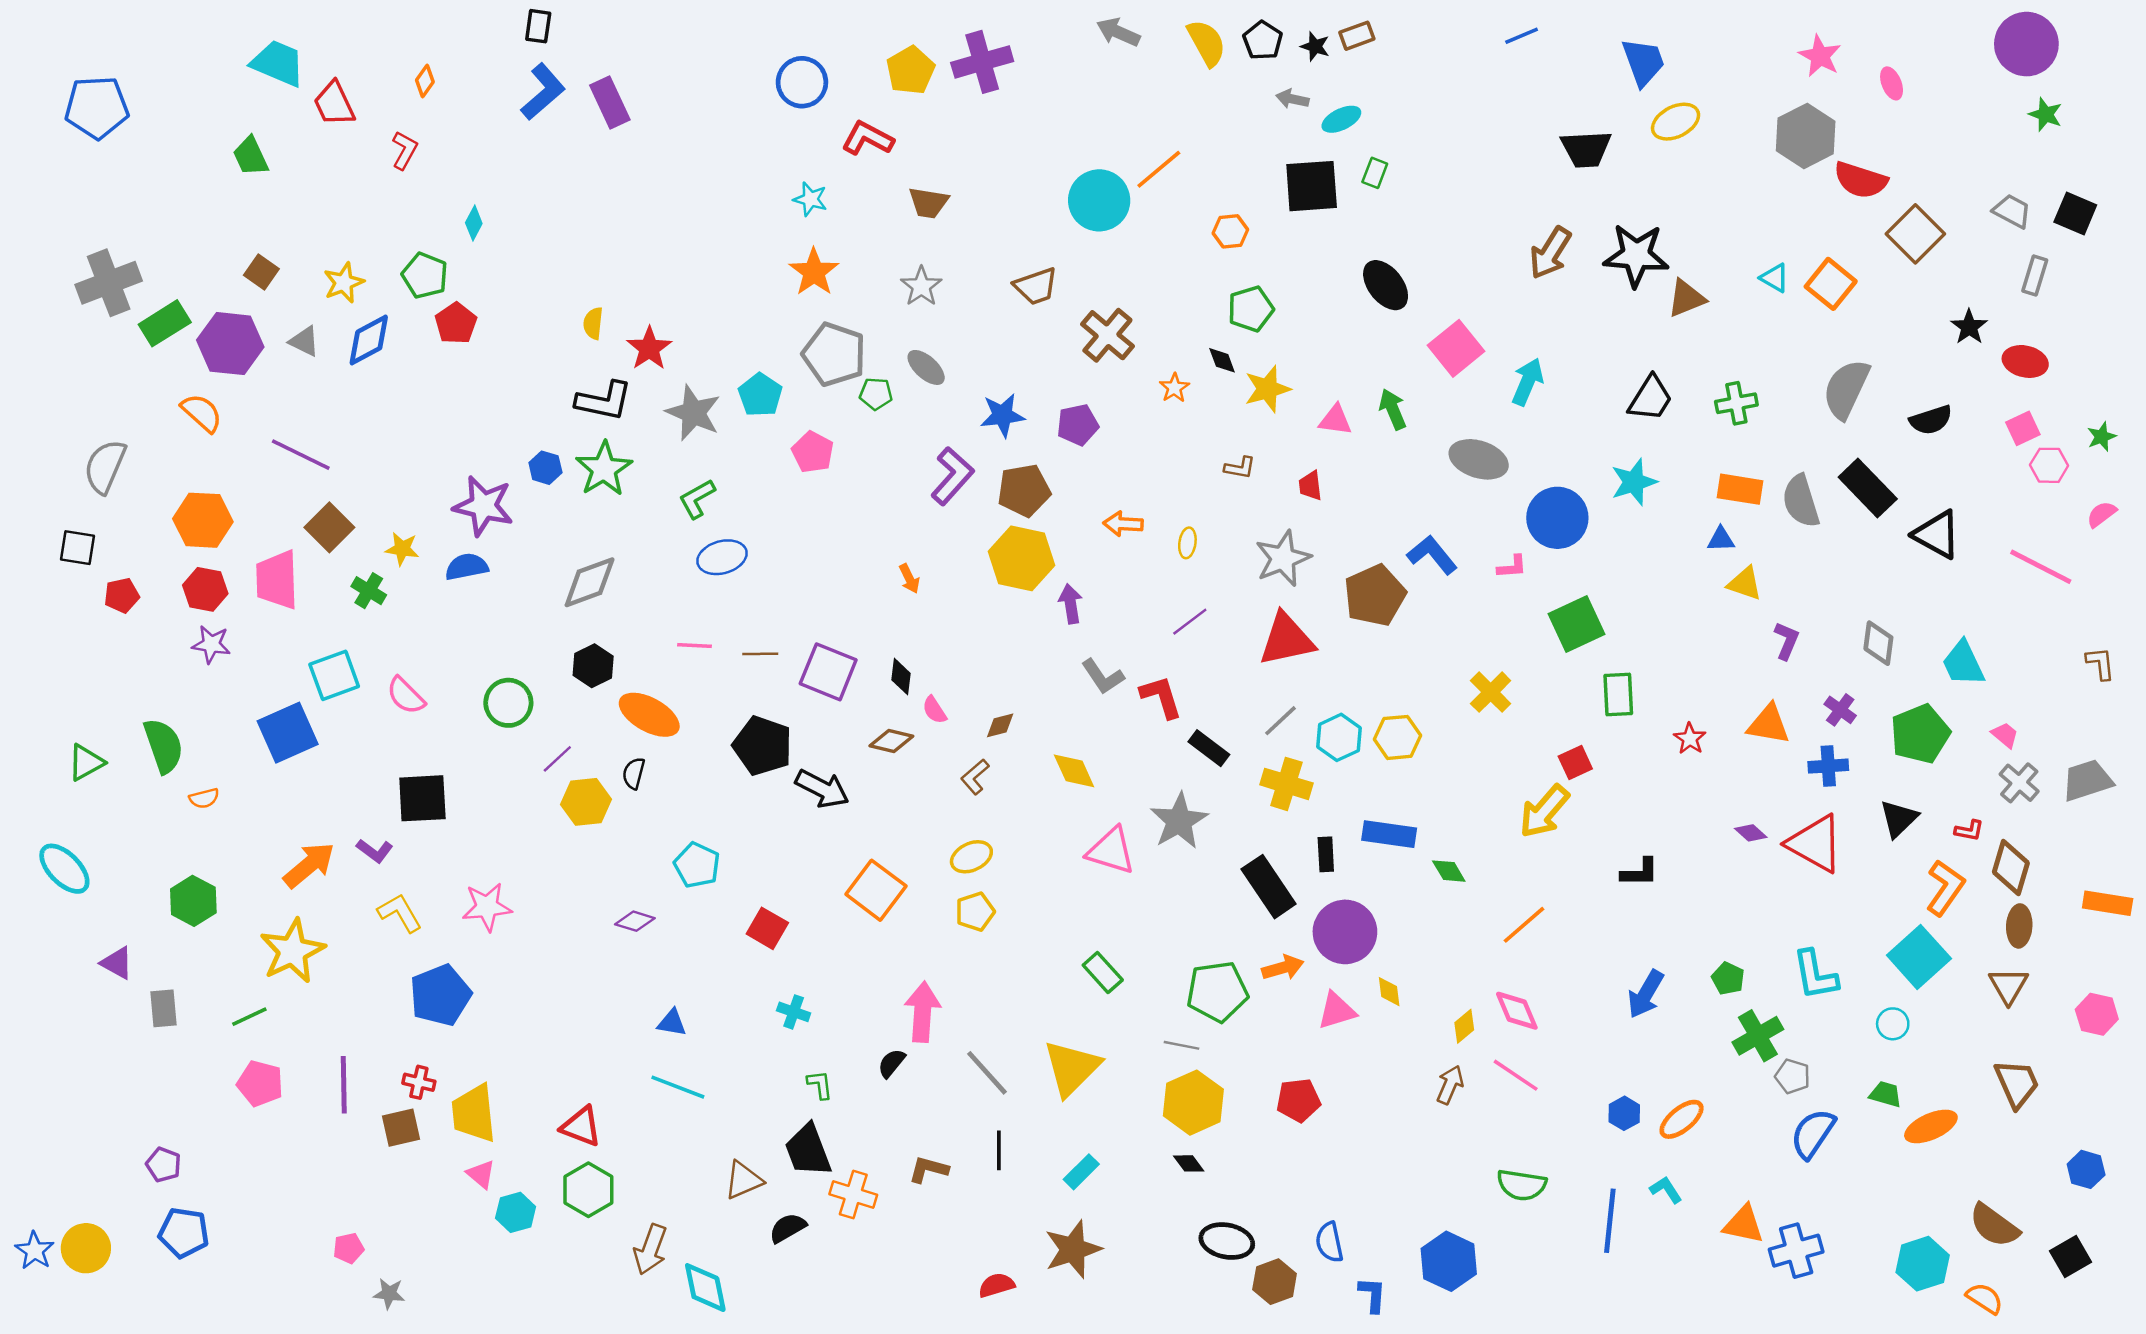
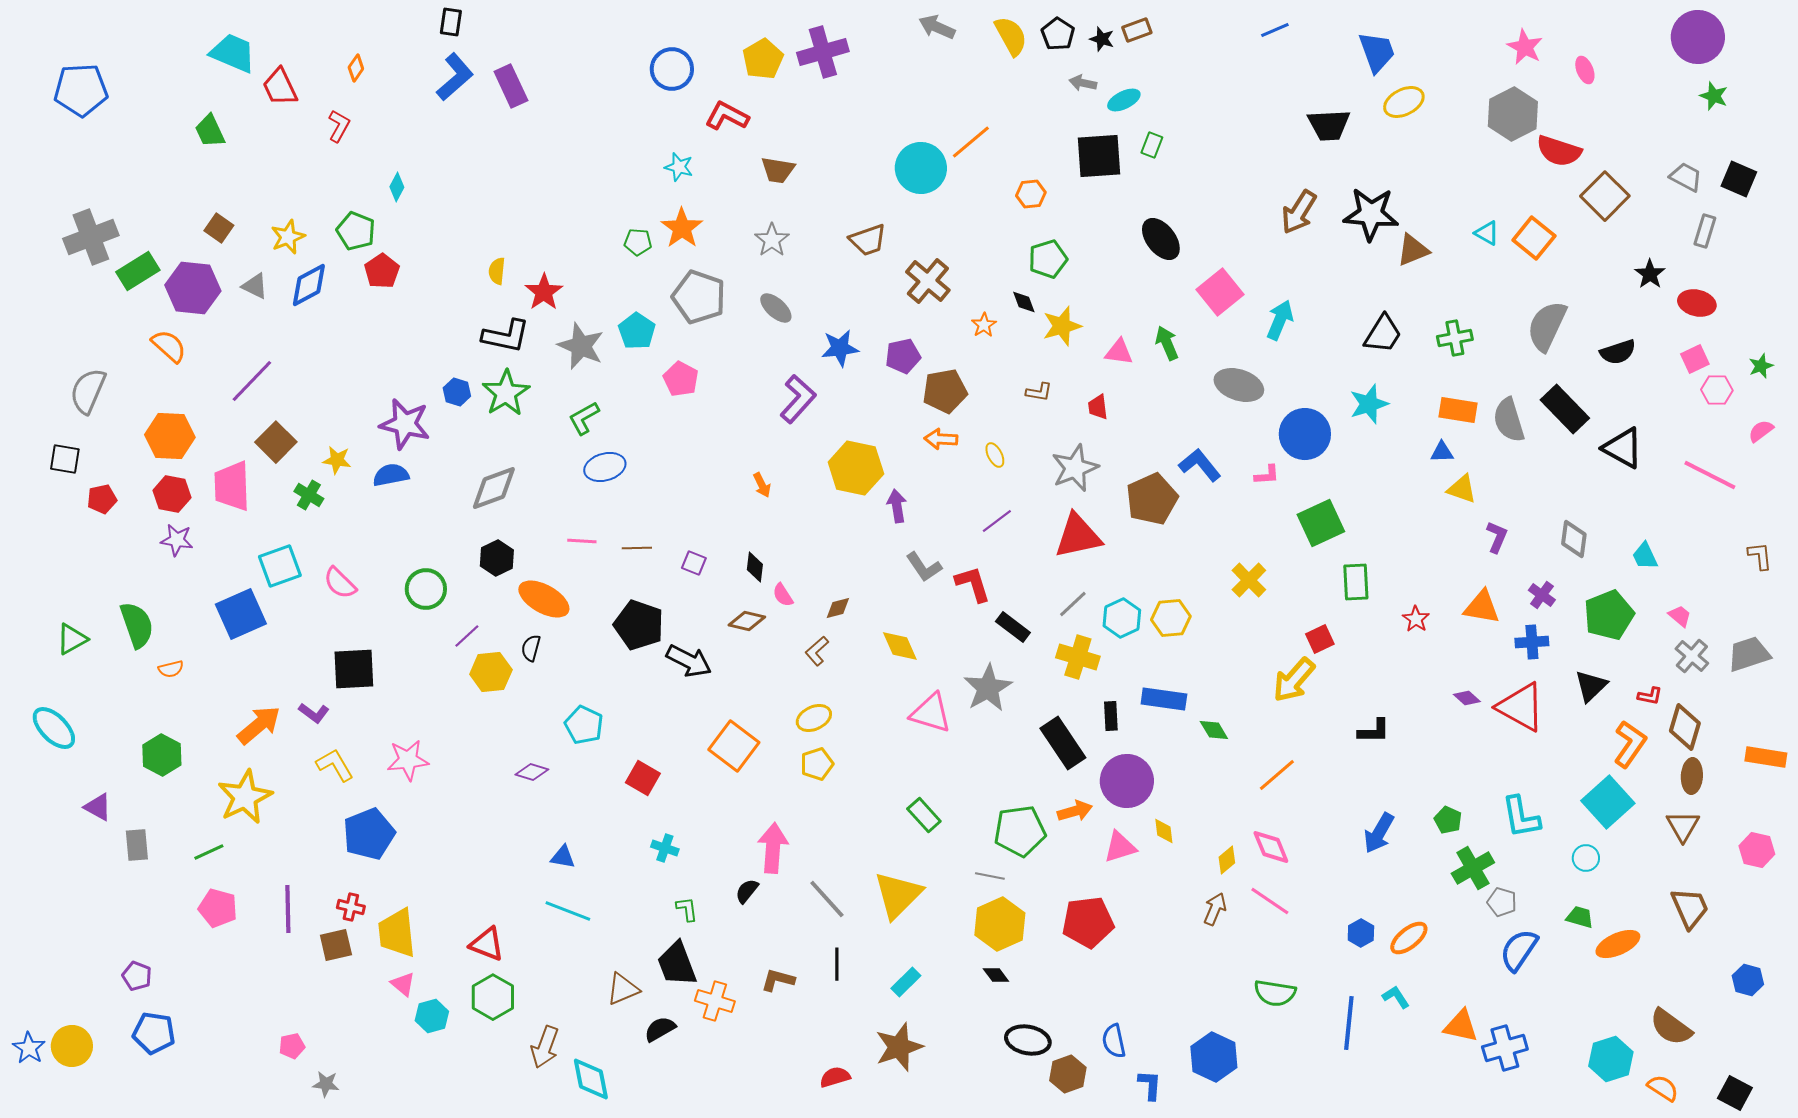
green pentagon: (876, 394) -> (638, 242), moved
purple line: (301, 455) -> (252, 381), turned -72
brown pentagon: (1024, 490) -> (945, 391), moved
yellow ellipse: (1187, 543) -> (995, 455), turned -35
cyan trapezoid: (1963, 663) -> (1645, 556), size x0.7
purple square: (828, 672) -> (694, 563), size x0.5
red pentagon: (1298, 1100) -> (1088, 922), size x1.4
black square: (2071, 1257) -> (1735, 1093), moved, turned -32

